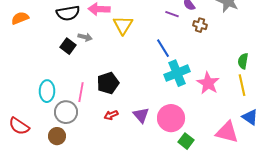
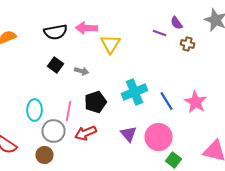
gray arrow: (85, 37) -> (82, 71), moved
blue line: (163, 48) -> (166, 101), moved
cyan cross: (177, 73) -> (134, 92), moved
red arrow: (111, 115) -> (86, 133), moved, size x1.5

